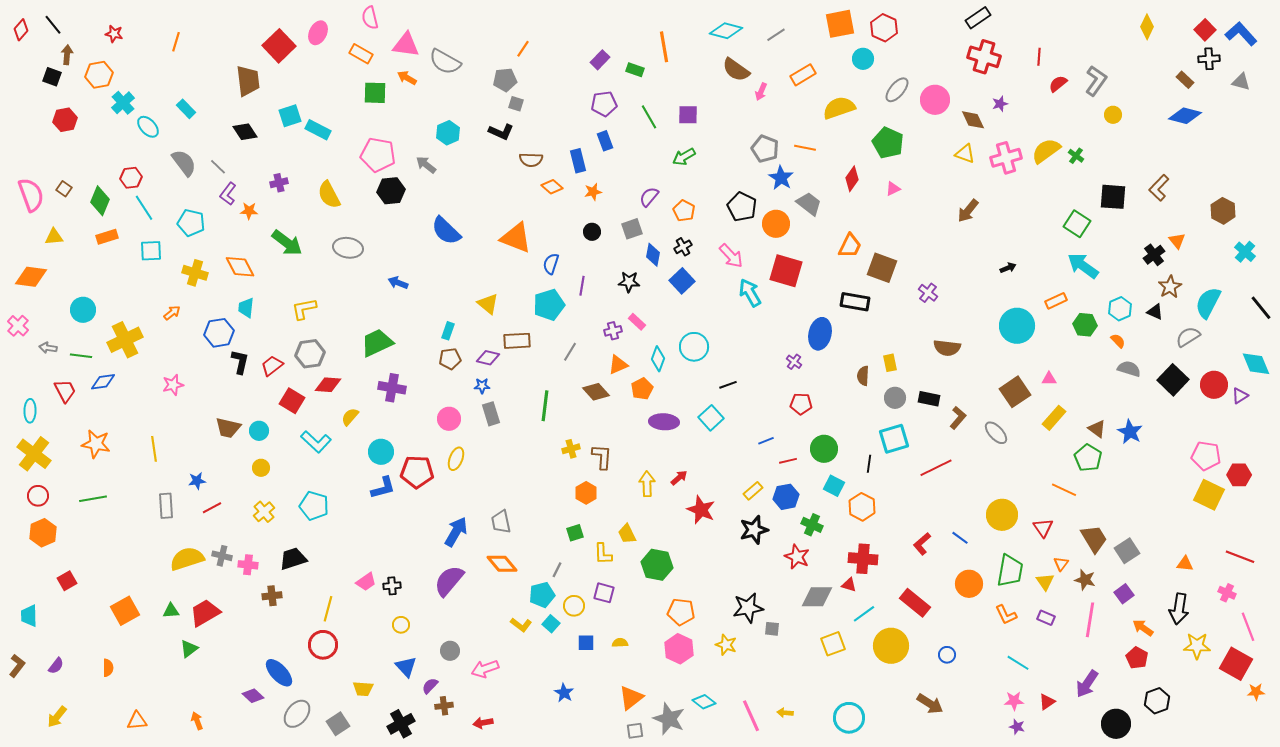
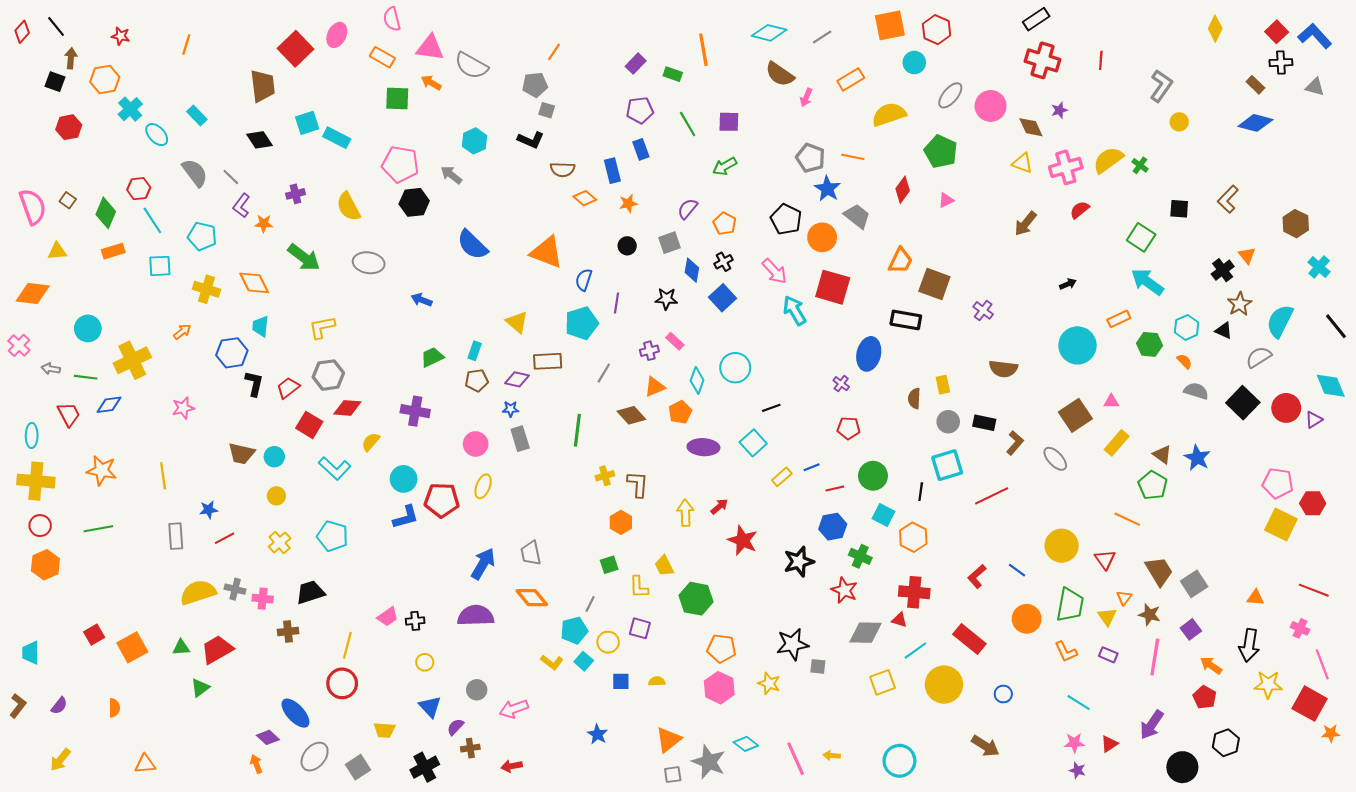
red semicircle: (1058, 84) -> (1080, 210), moved
black square: (1113, 197) -> (1179, 209), size x0.7
green trapezoid: (377, 343) -> (432, 357), moved, size x0.7
yellow cross: (34, 454) -> (36, 481), turned -32
yellow rectangle: (753, 491) -> (782, 477), moved
red square: (67, 581) -> (94, 635), moved
purple semicircle: (449, 581) -> (476, 616), turned 48
orange arrow: (197, 721) -> (256, 764), moved

